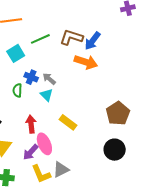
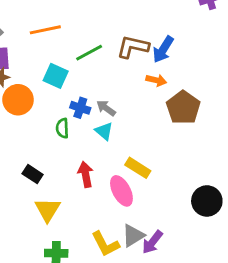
cyan square: (16, 53) -> (56, 76), turned -30
orange arrow: (86, 62) -> (156, 80), size x0.6
brown pentagon: (118, 113) -> (183, 108), moved
pink ellipse: (44, 144) -> (121, 191), moved
purple arrow: (31, 152) -> (152, 242), moved

